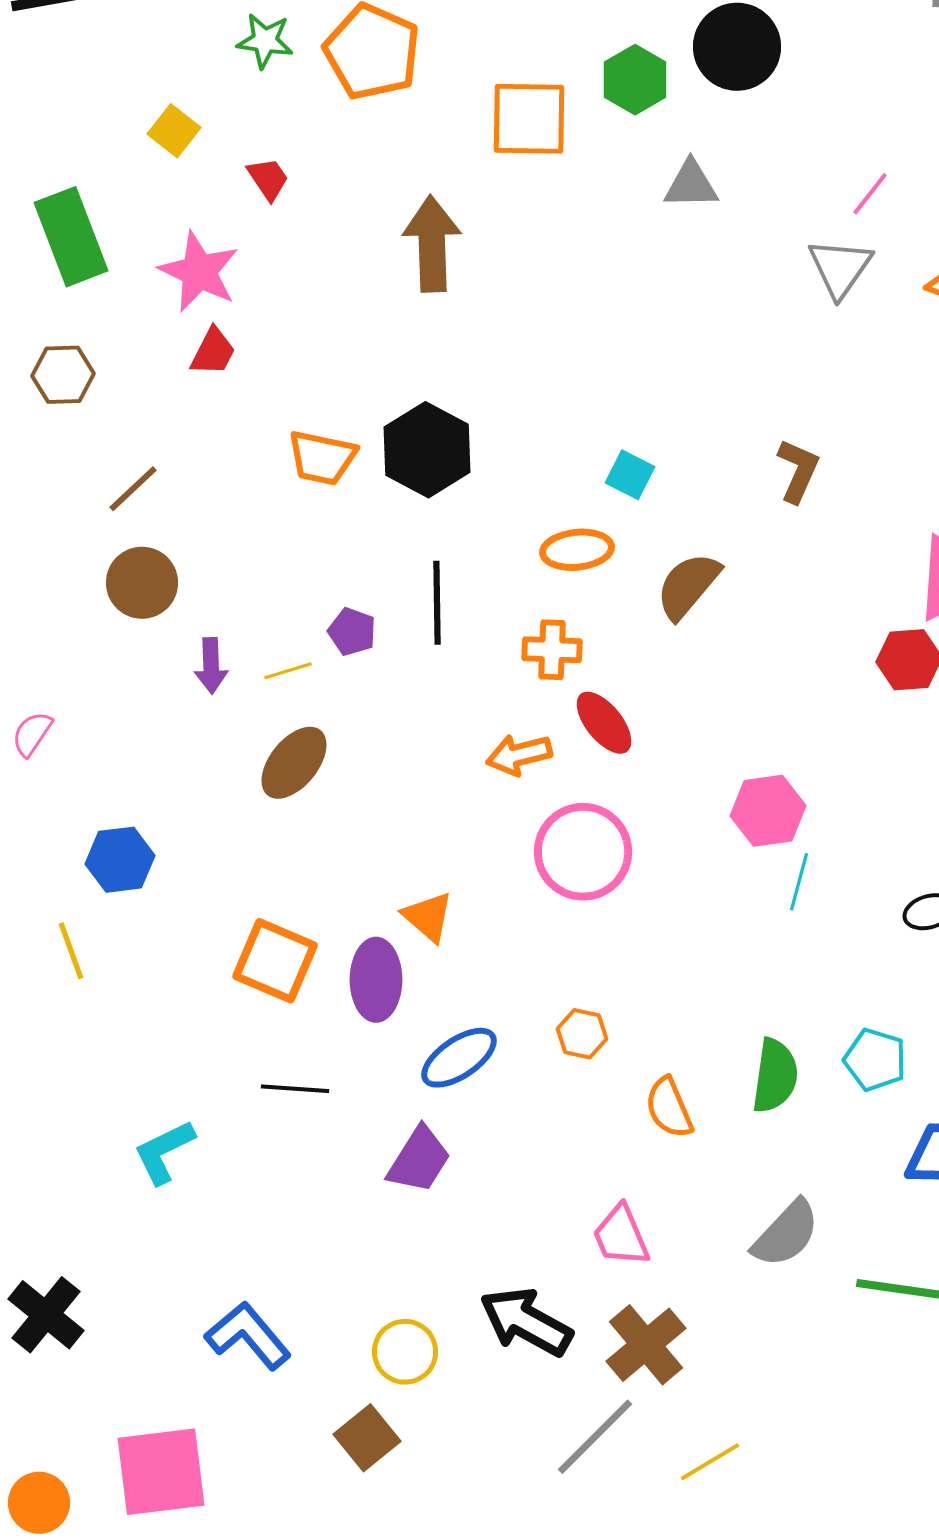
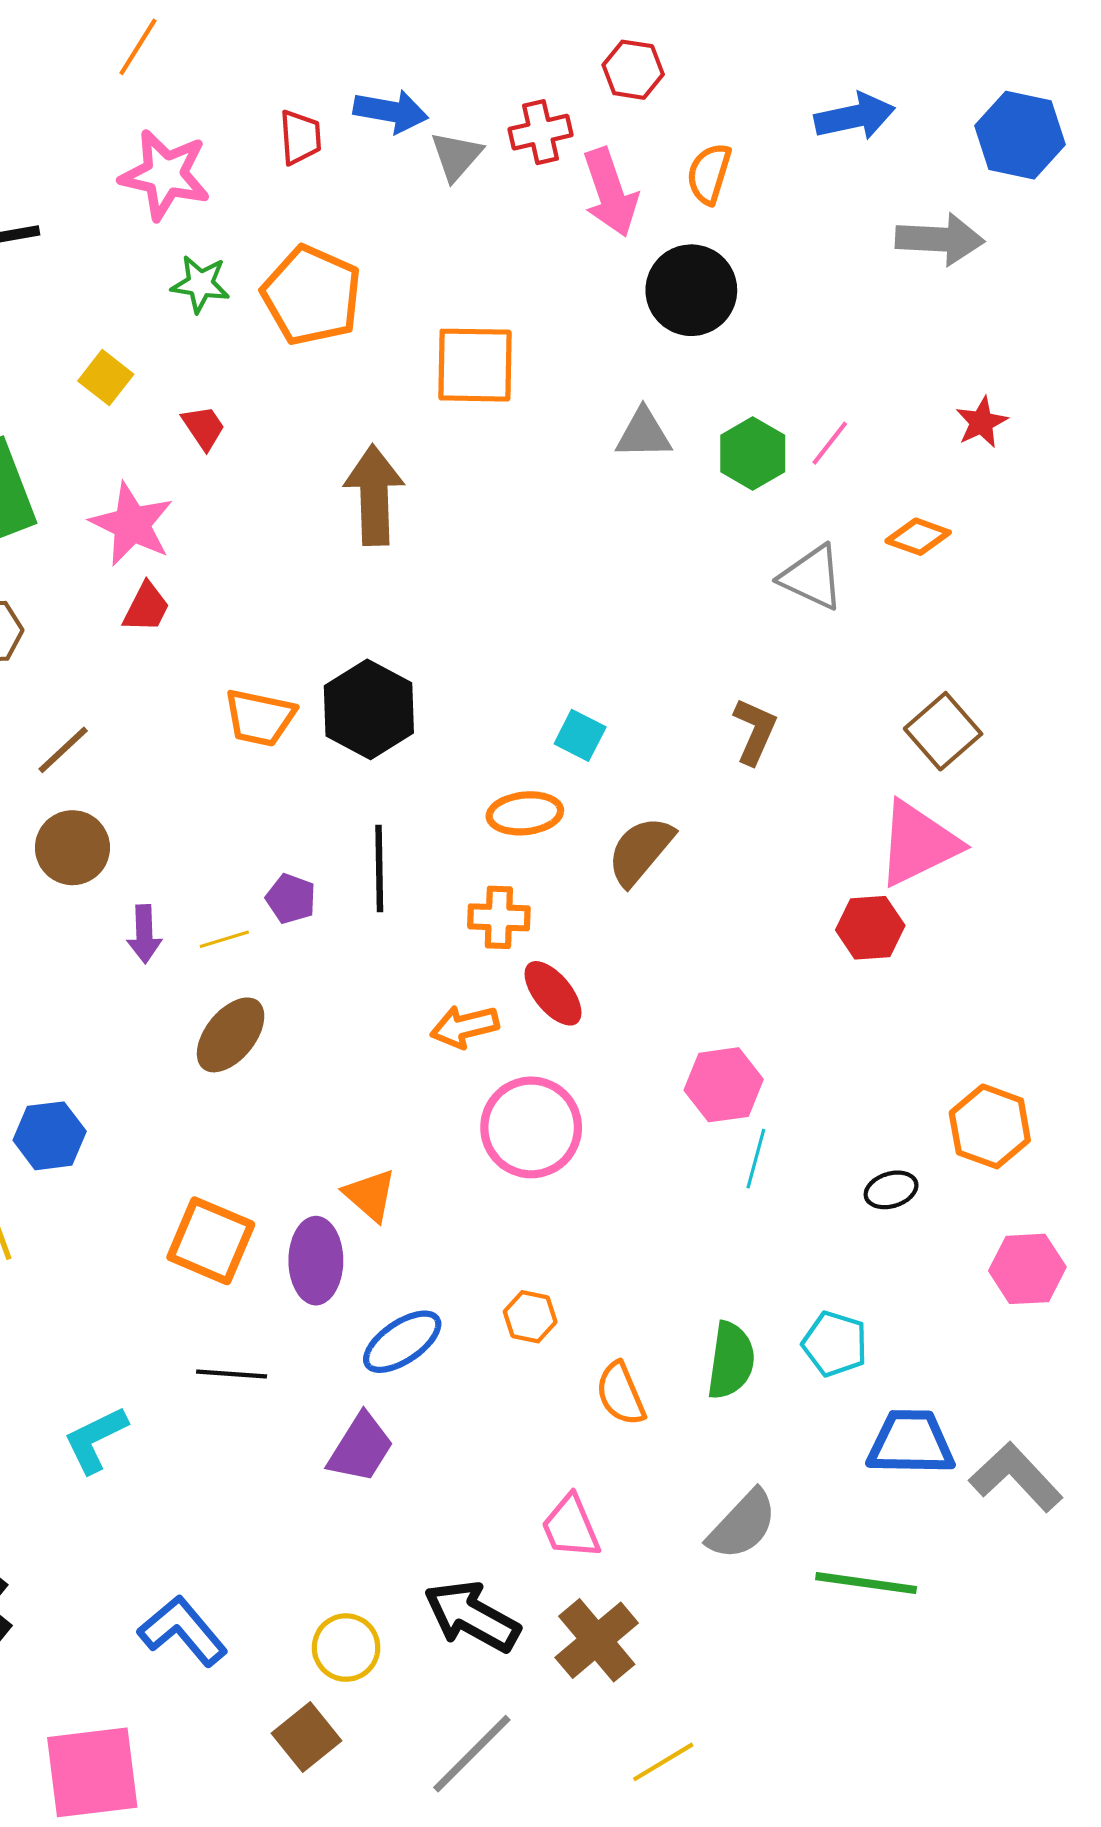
green hexagon: (635, 80) -> (753, 453), moved
gray triangle: (840, 268) -> (812, 577), moved, turned -40
gray line: (595, 1437) -> (472, 1754), moved

